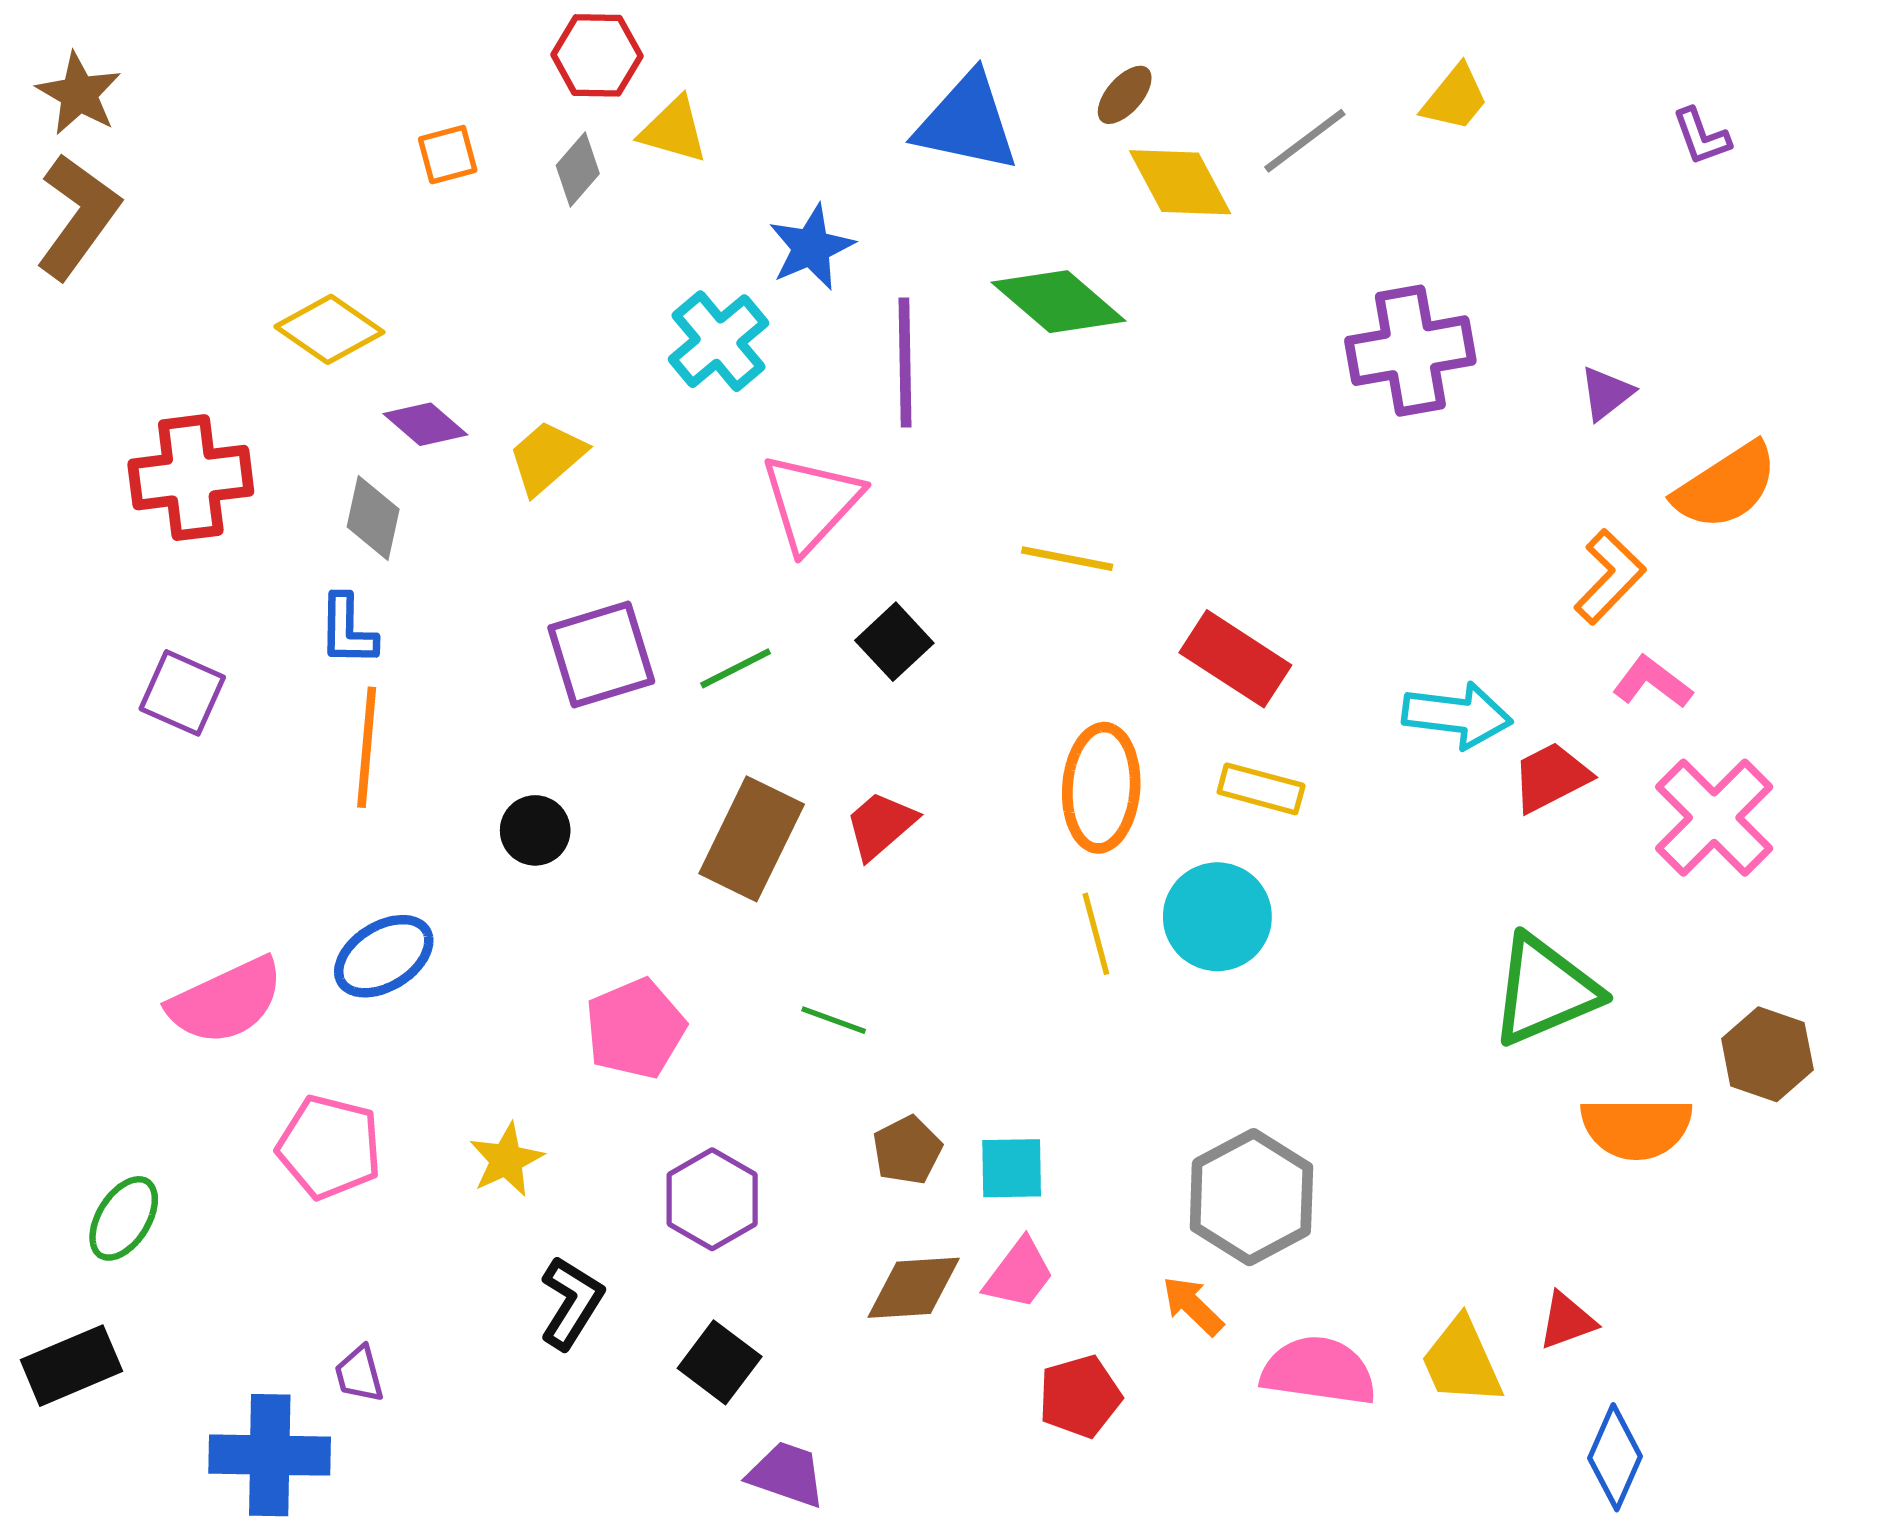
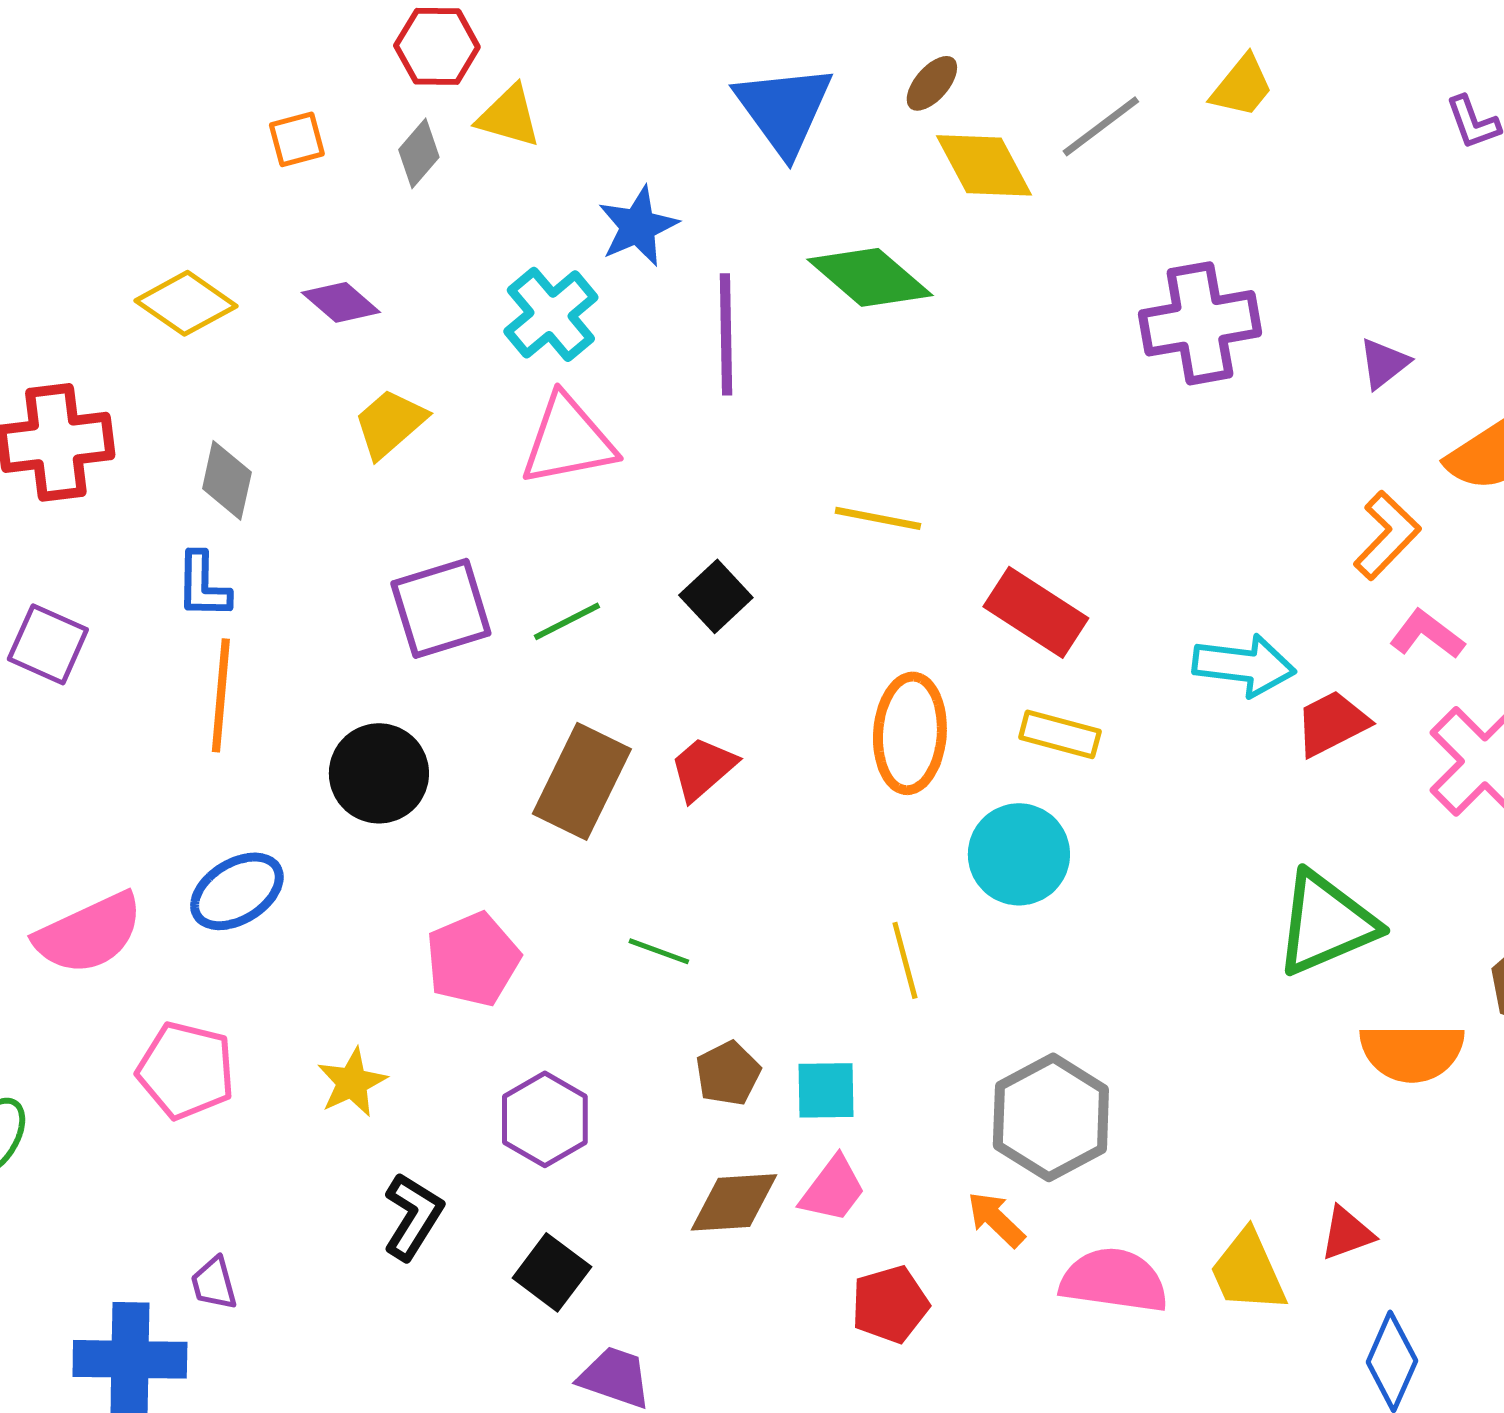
blue triangle: (967, 123) -> (784, 109), turned 42
purple diamond: (425, 424) -> (341, 302), moved
pink triangle: (811, 502) -> (568, 440), moved, turned 36
black circle: (535, 830) -> (379, 773), size x1.5
yellow line: (1096, 934) -> (905, 960), moved

